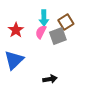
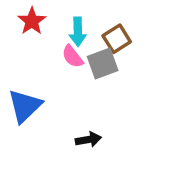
red star: (16, 30) -> (32, 21), moved
pink semicircle: (41, 32) -> (72, 56), turned -64

